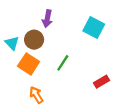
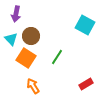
purple arrow: (47, 19) -> (16, 14), moved
red rectangle: (102, 82) -> (86, 84), moved

